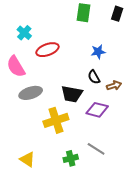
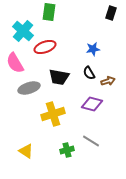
green rectangle: (83, 13) -> (49, 12), moved
cyan cross: (24, 33) -> (23, 31), size x1.5
black trapezoid: (72, 94) -> (59, 77), moved

